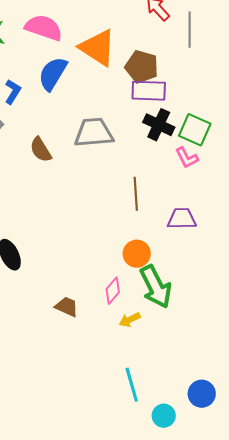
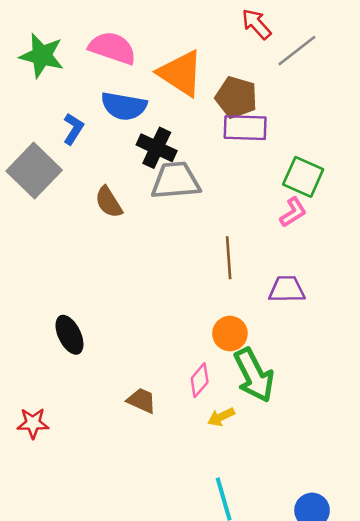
gray line: (190, 30) -> (297, 51), turned 52
blue semicircle: (53, 74) -> (124, 106), turned -111
black cross: (159, 125) -> (157, 148), moved
pink L-shape: (187, 158) -> (293, 212), turned -95

